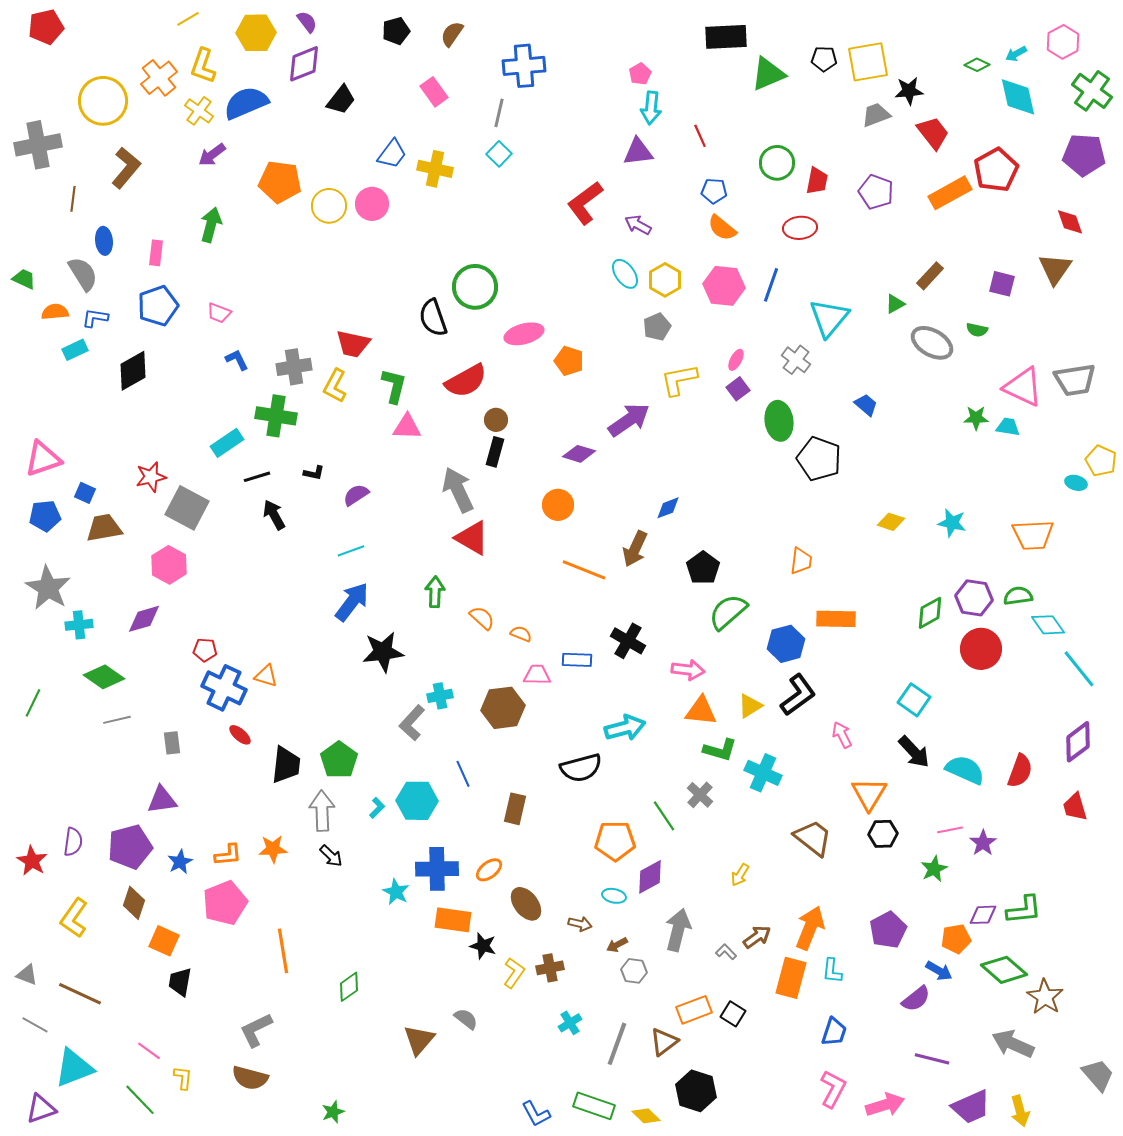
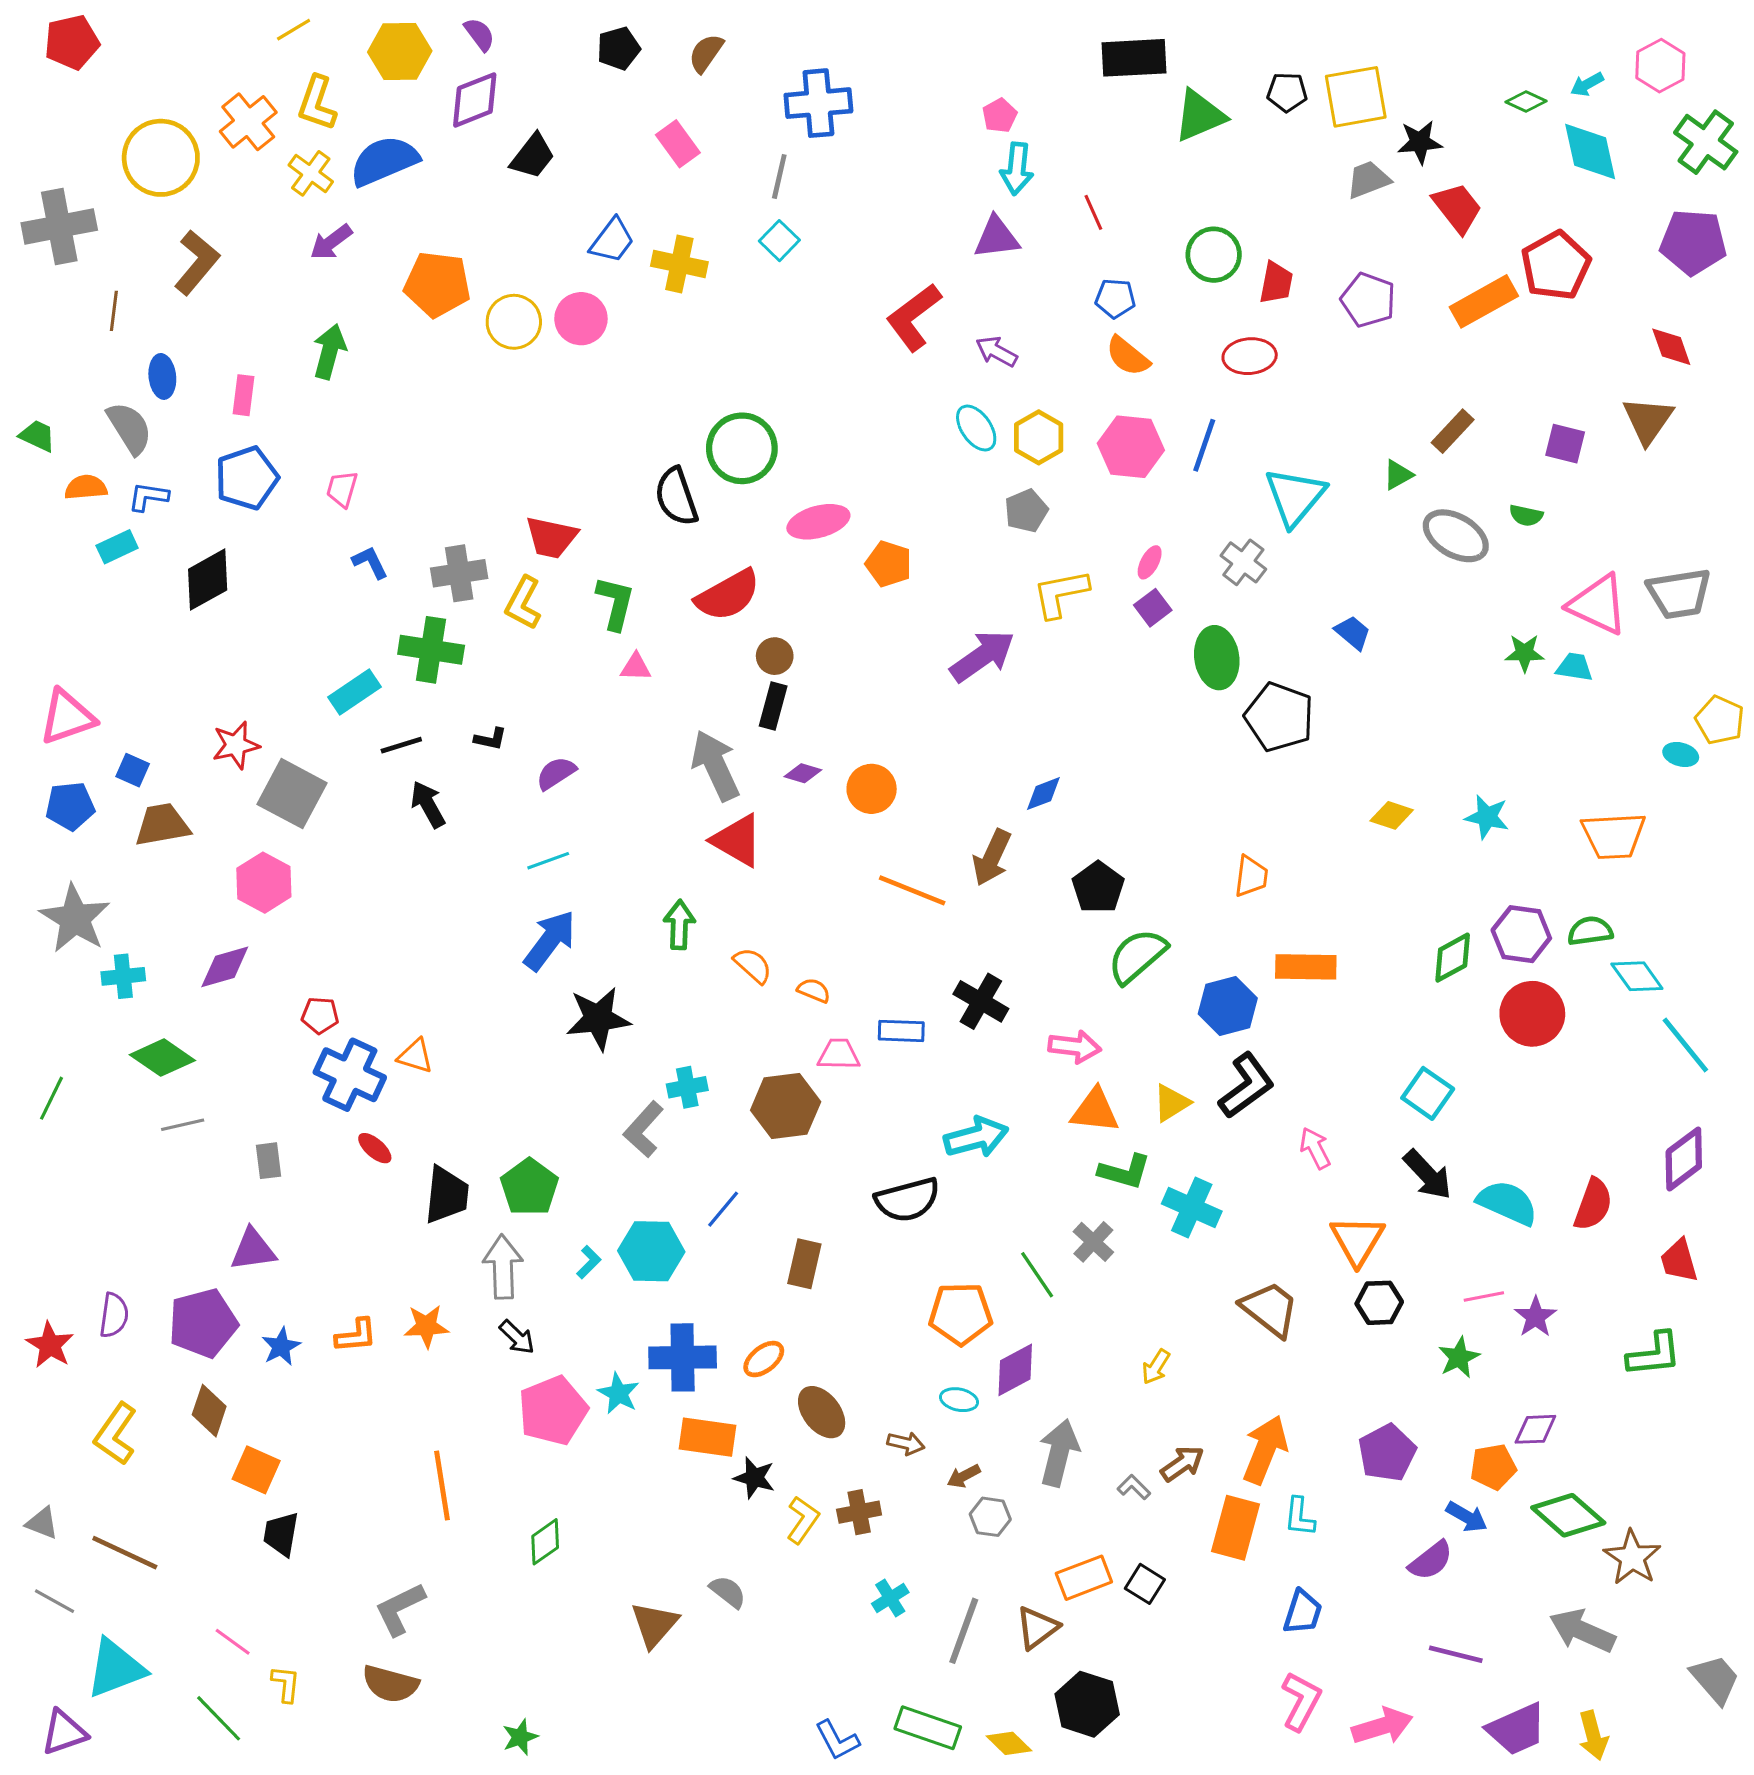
pink trapezoid: (219, 313) -> (342, 489), turned 85
pink triangle: (407, 427) -> (636, 667), size x0.7
purple diamond: (579, 454) -> (803, 773), moved, size x0.7
blue line: (463, 774) -> (723, 1209), turned 64
pink pentagon: (225, 903) -> (553, 1411), moved
green L-shape: (1024, 910) -> (1654, 1354), moved

